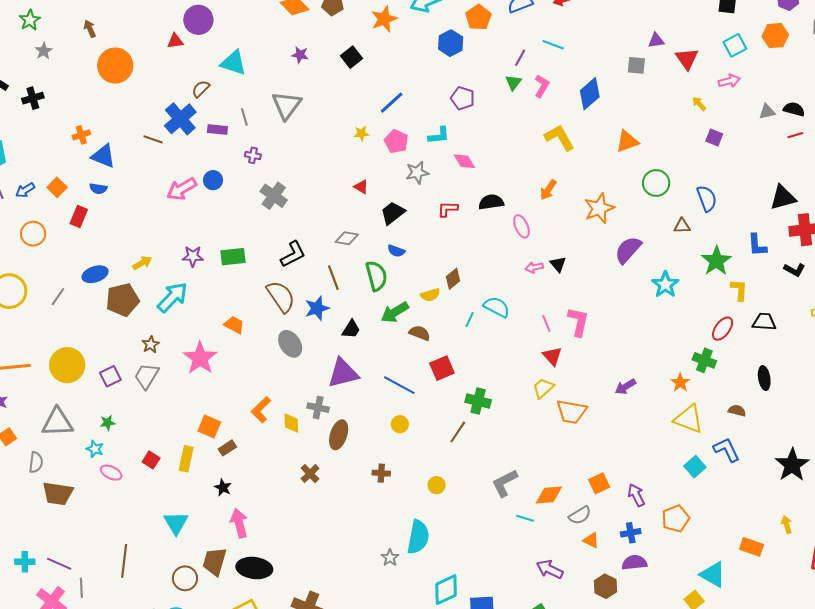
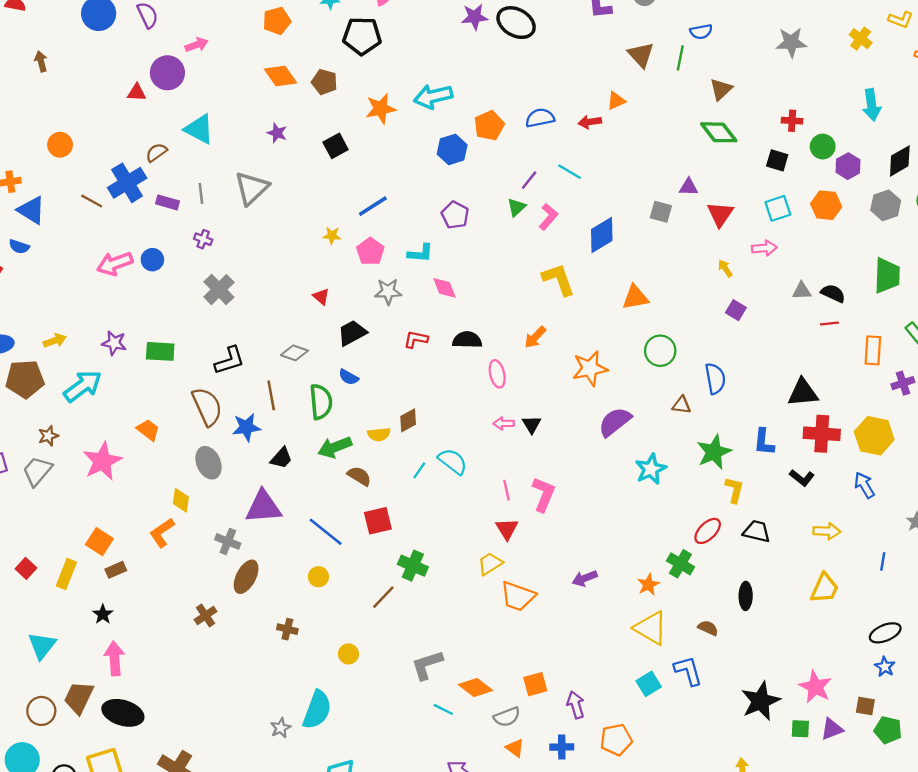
orange circle: (115, 66) -> (60, 145), moved, size x0.6
yellow diamond: (291, 423) -> (181, 500), moved
orange diamond: (549, 495) -> (475, 687), turned 32

